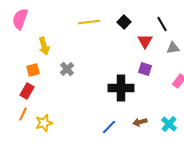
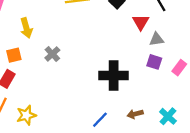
gray triangle: (173, 48) -> (157, 39), moved
purple square: (145, 69) -> (154, 62), moved

